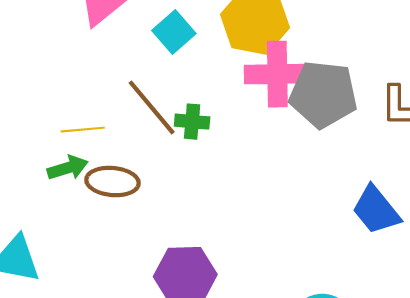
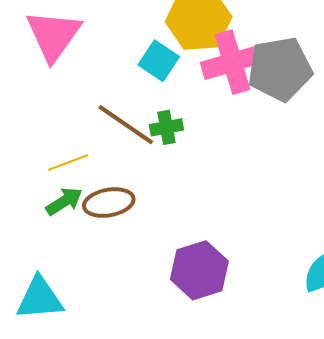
cyan square: (174, 32) -> (159, 61), moved

